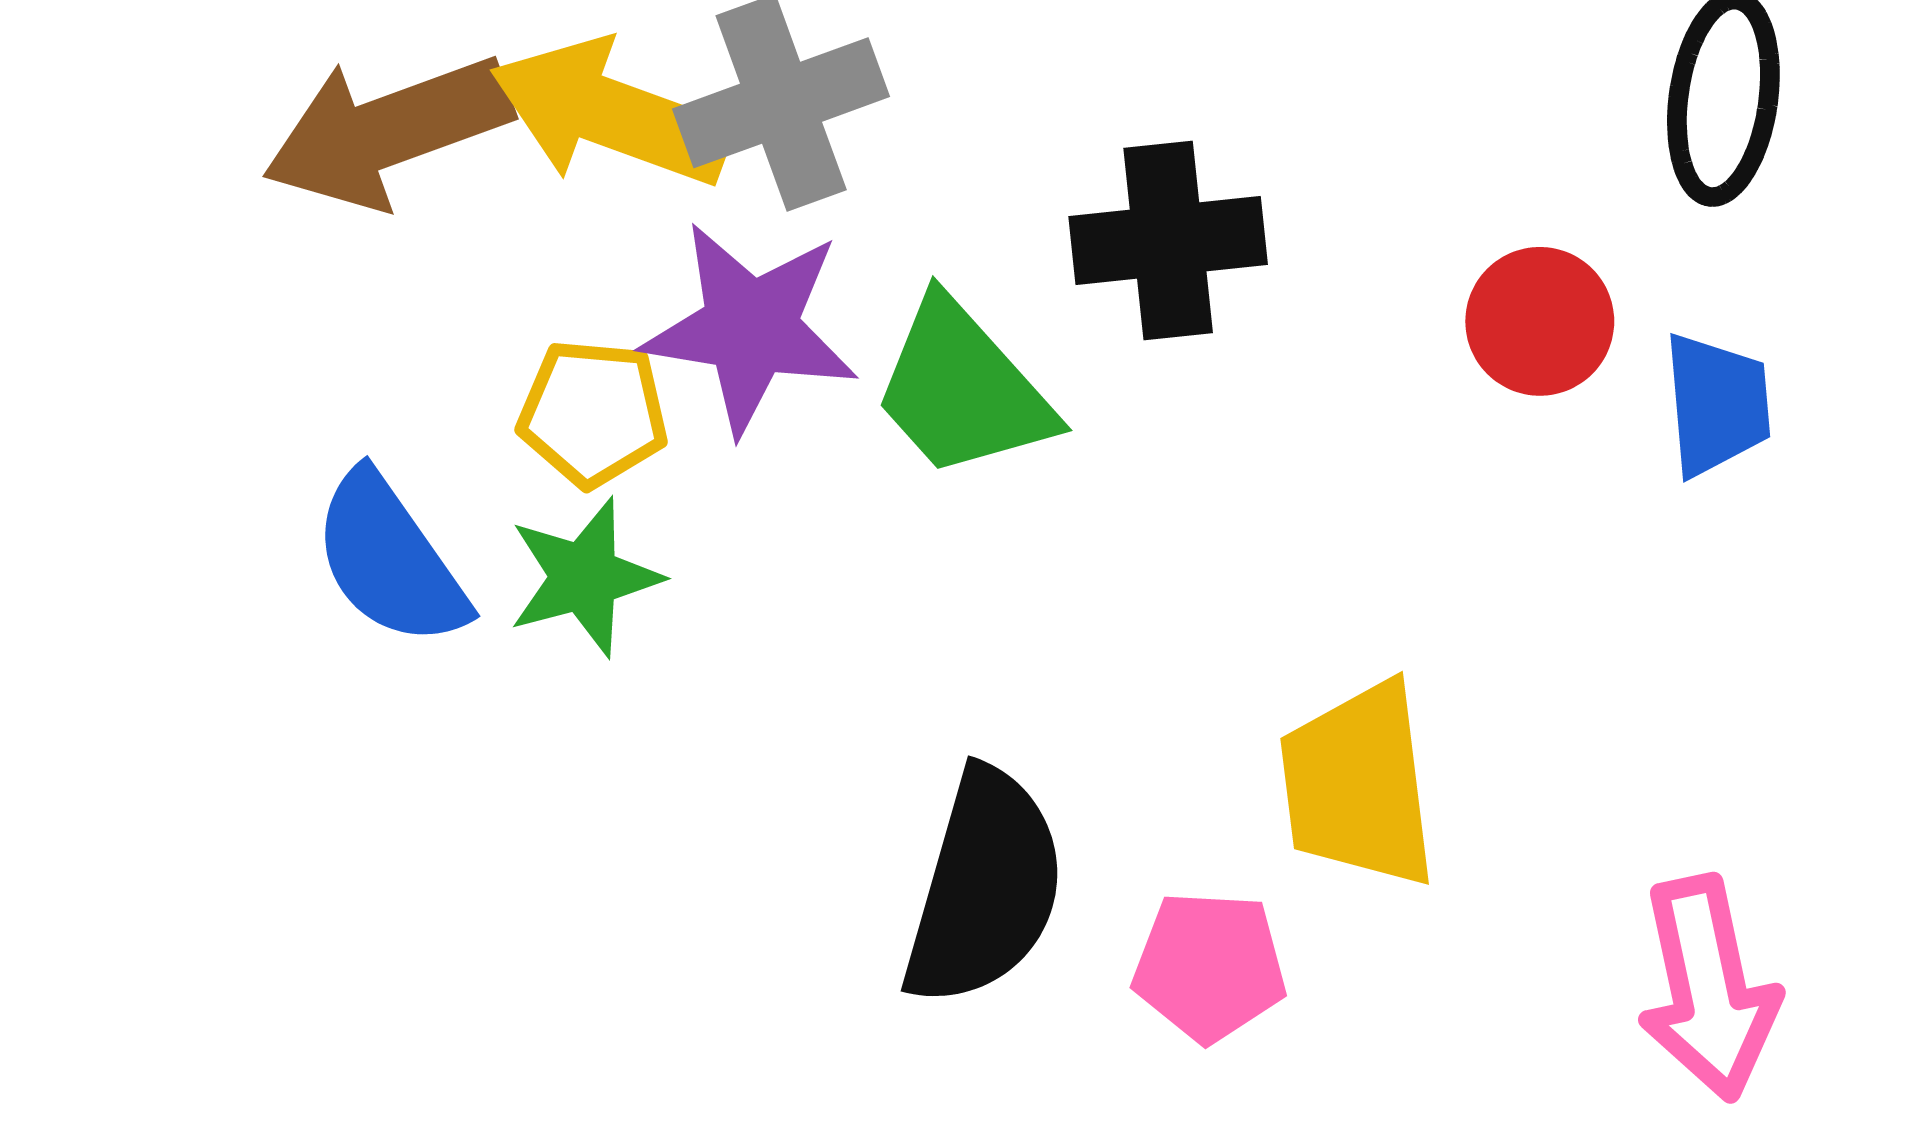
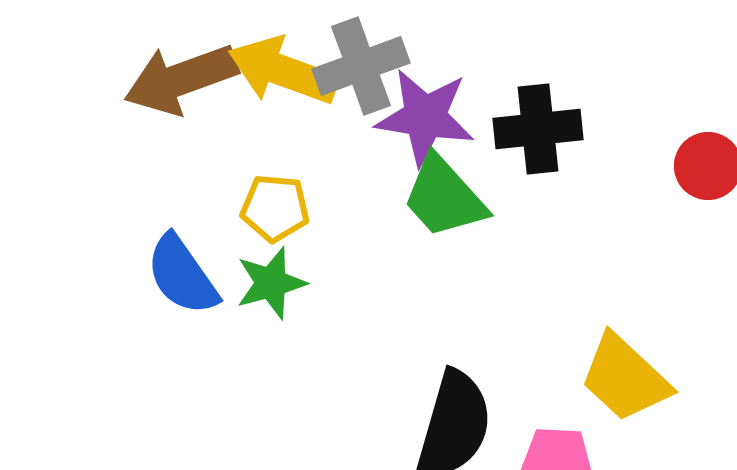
purple star: (750, 328) -> (425, 117), moved
yellow trapezoid: (1358, 785) -> (625, 378), turned -40

